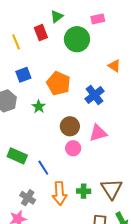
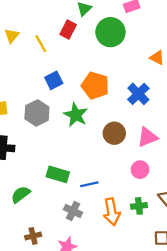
red rectangle: (41, 33) -> (68, 29), turned 56
green star: (39, 107) -> (76, 115), size x1.5
pink circle: (73, 148) -> (140, 170), moved
blue line: (43, 168) -> (89, 184), turned -63
gray cross: (28, 198) -> (73, 211), moved

